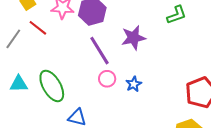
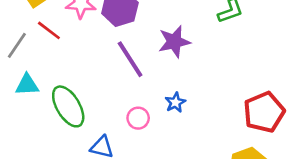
pink circle: (107, 79) -> (138, 118), moved
cyan triangle: (19, 84) -> (27, 85), moved

